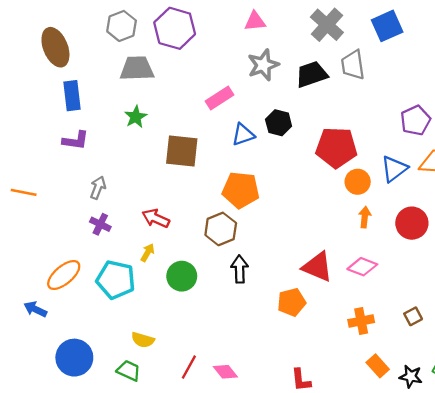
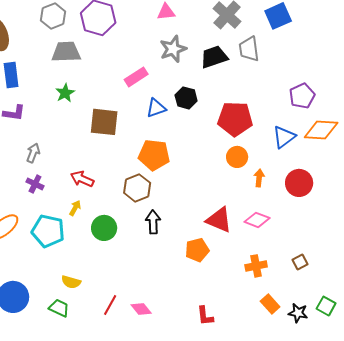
orange circle: (358, 182) -> (237, 157), moved

